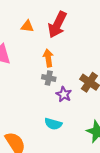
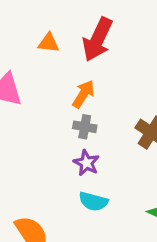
orange arrow: (48, 58) -> (84, 94), turned 42
purple star: (64, 94) -> (86, 163), moved

